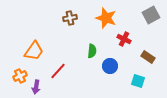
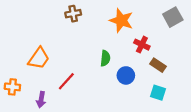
brown cross: (70, 18) -> (73, 14), moved
brown rectangle: (148, 57) -> (158, 65), moved
orange cross: (20, 76) -> (12, 87), moved, turned 32

